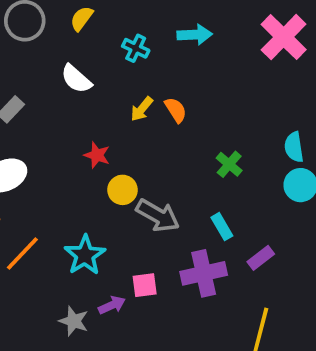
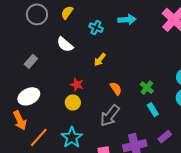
orange semicircle: (176, 110) -> (116, 89), moved
yellow circle: (123, 190) -> (73, 102), moved
gray arrow: (158, 215) -> (110, 116), turned 100
cyan rectangle: (222, 227) -> (153, 110), moved

